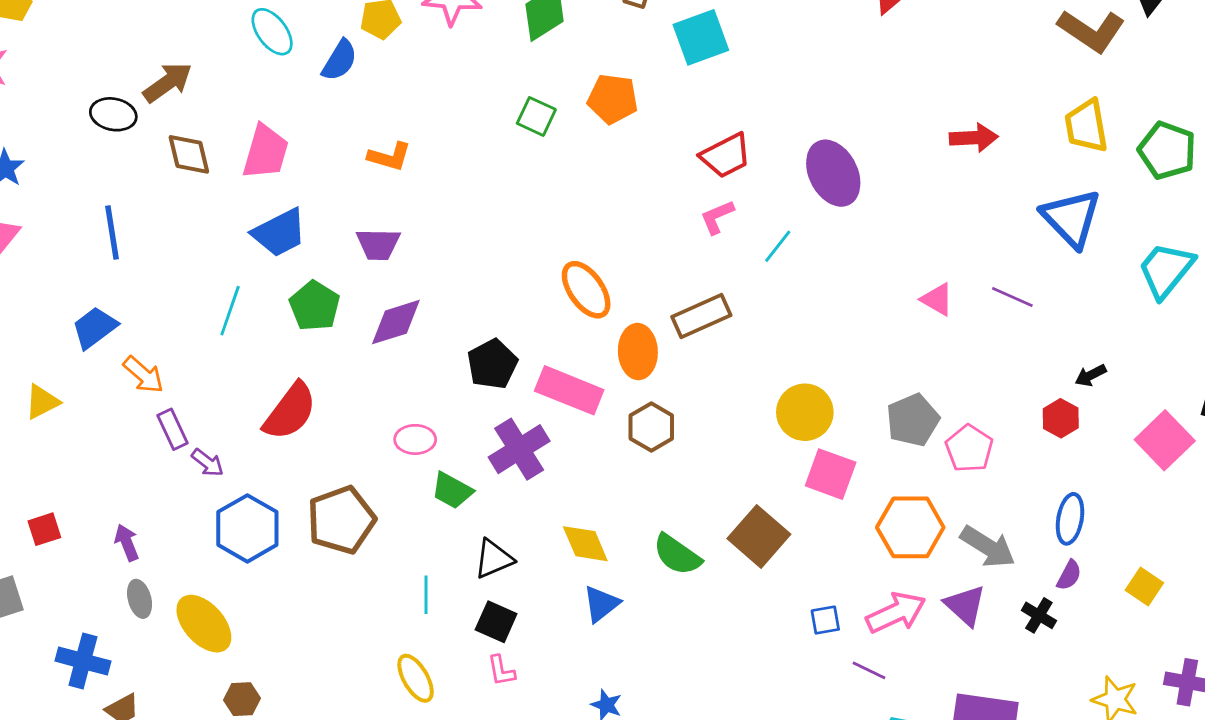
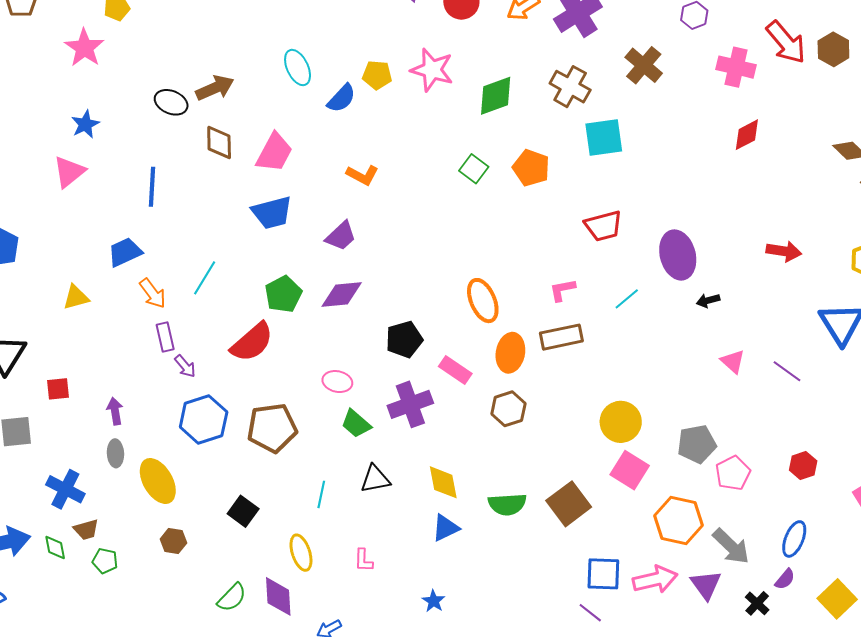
pink L-shape: (717, 217) -> (562, 290), moved
purple trapezoid: (378, 244) -> (341, 236), turned -56
green pentagon: (315, 306) -> (283, 294), moved
cyan line: (230, 311) -> (205, 278), moved
black arrow: (1091, 375) -> (708, 300), moved
pink rectangle: (569, 390) -> (455, 370), size x0.7
green semicircle: (677, 555) -> (507, 504), turned -51
yellow square: (1144, 587) -> (837, 599), size x1.4
blue square: (825, 620) -> (603, 574), size x1.6
black square: (496, 622) -> (243, 511), moved
purple line: (869, 670) -> (590, 613), moved

